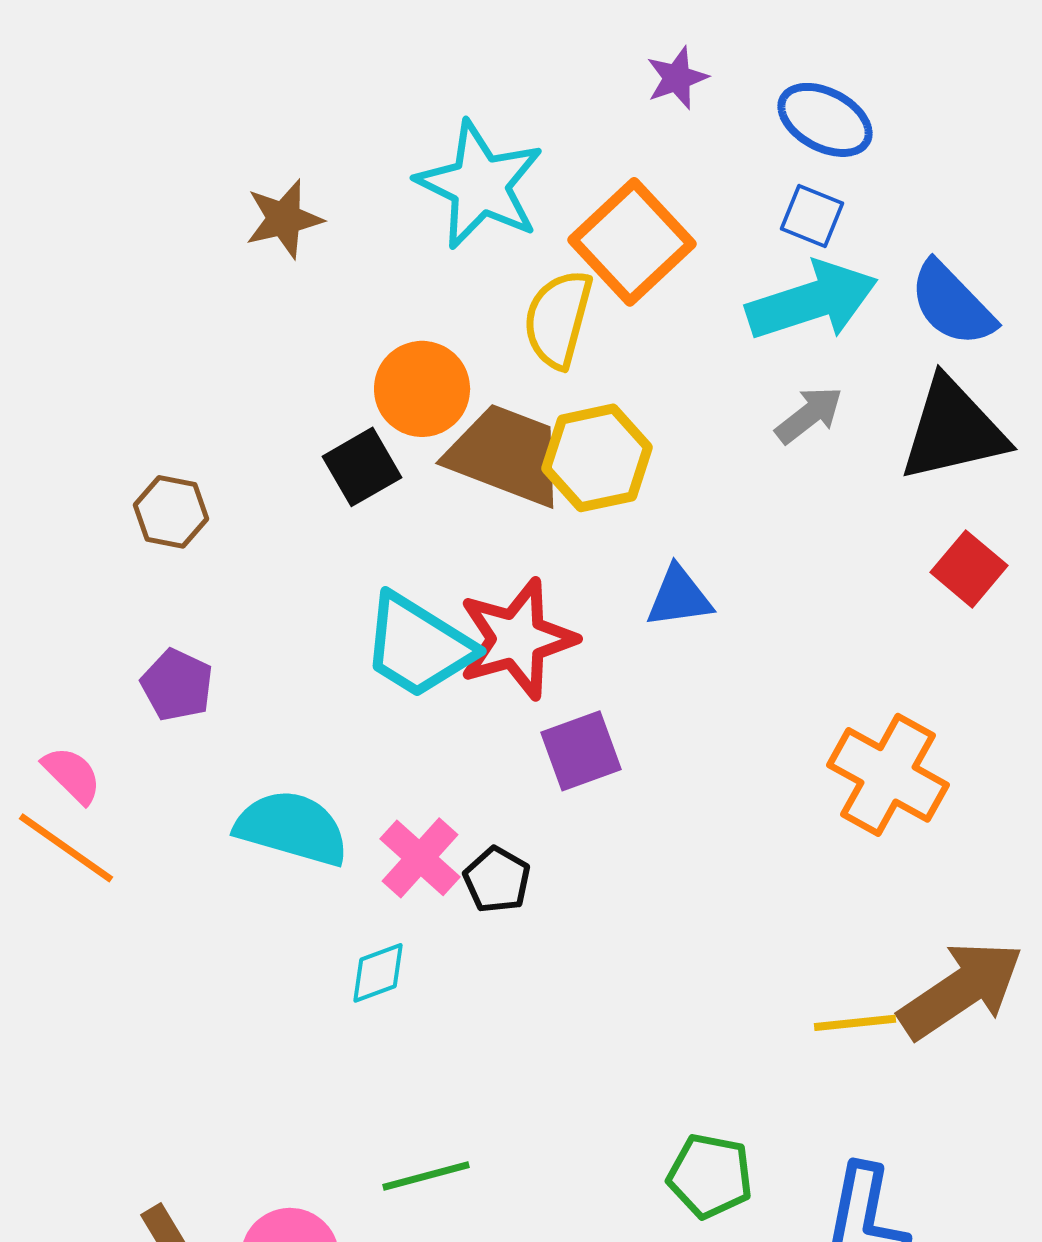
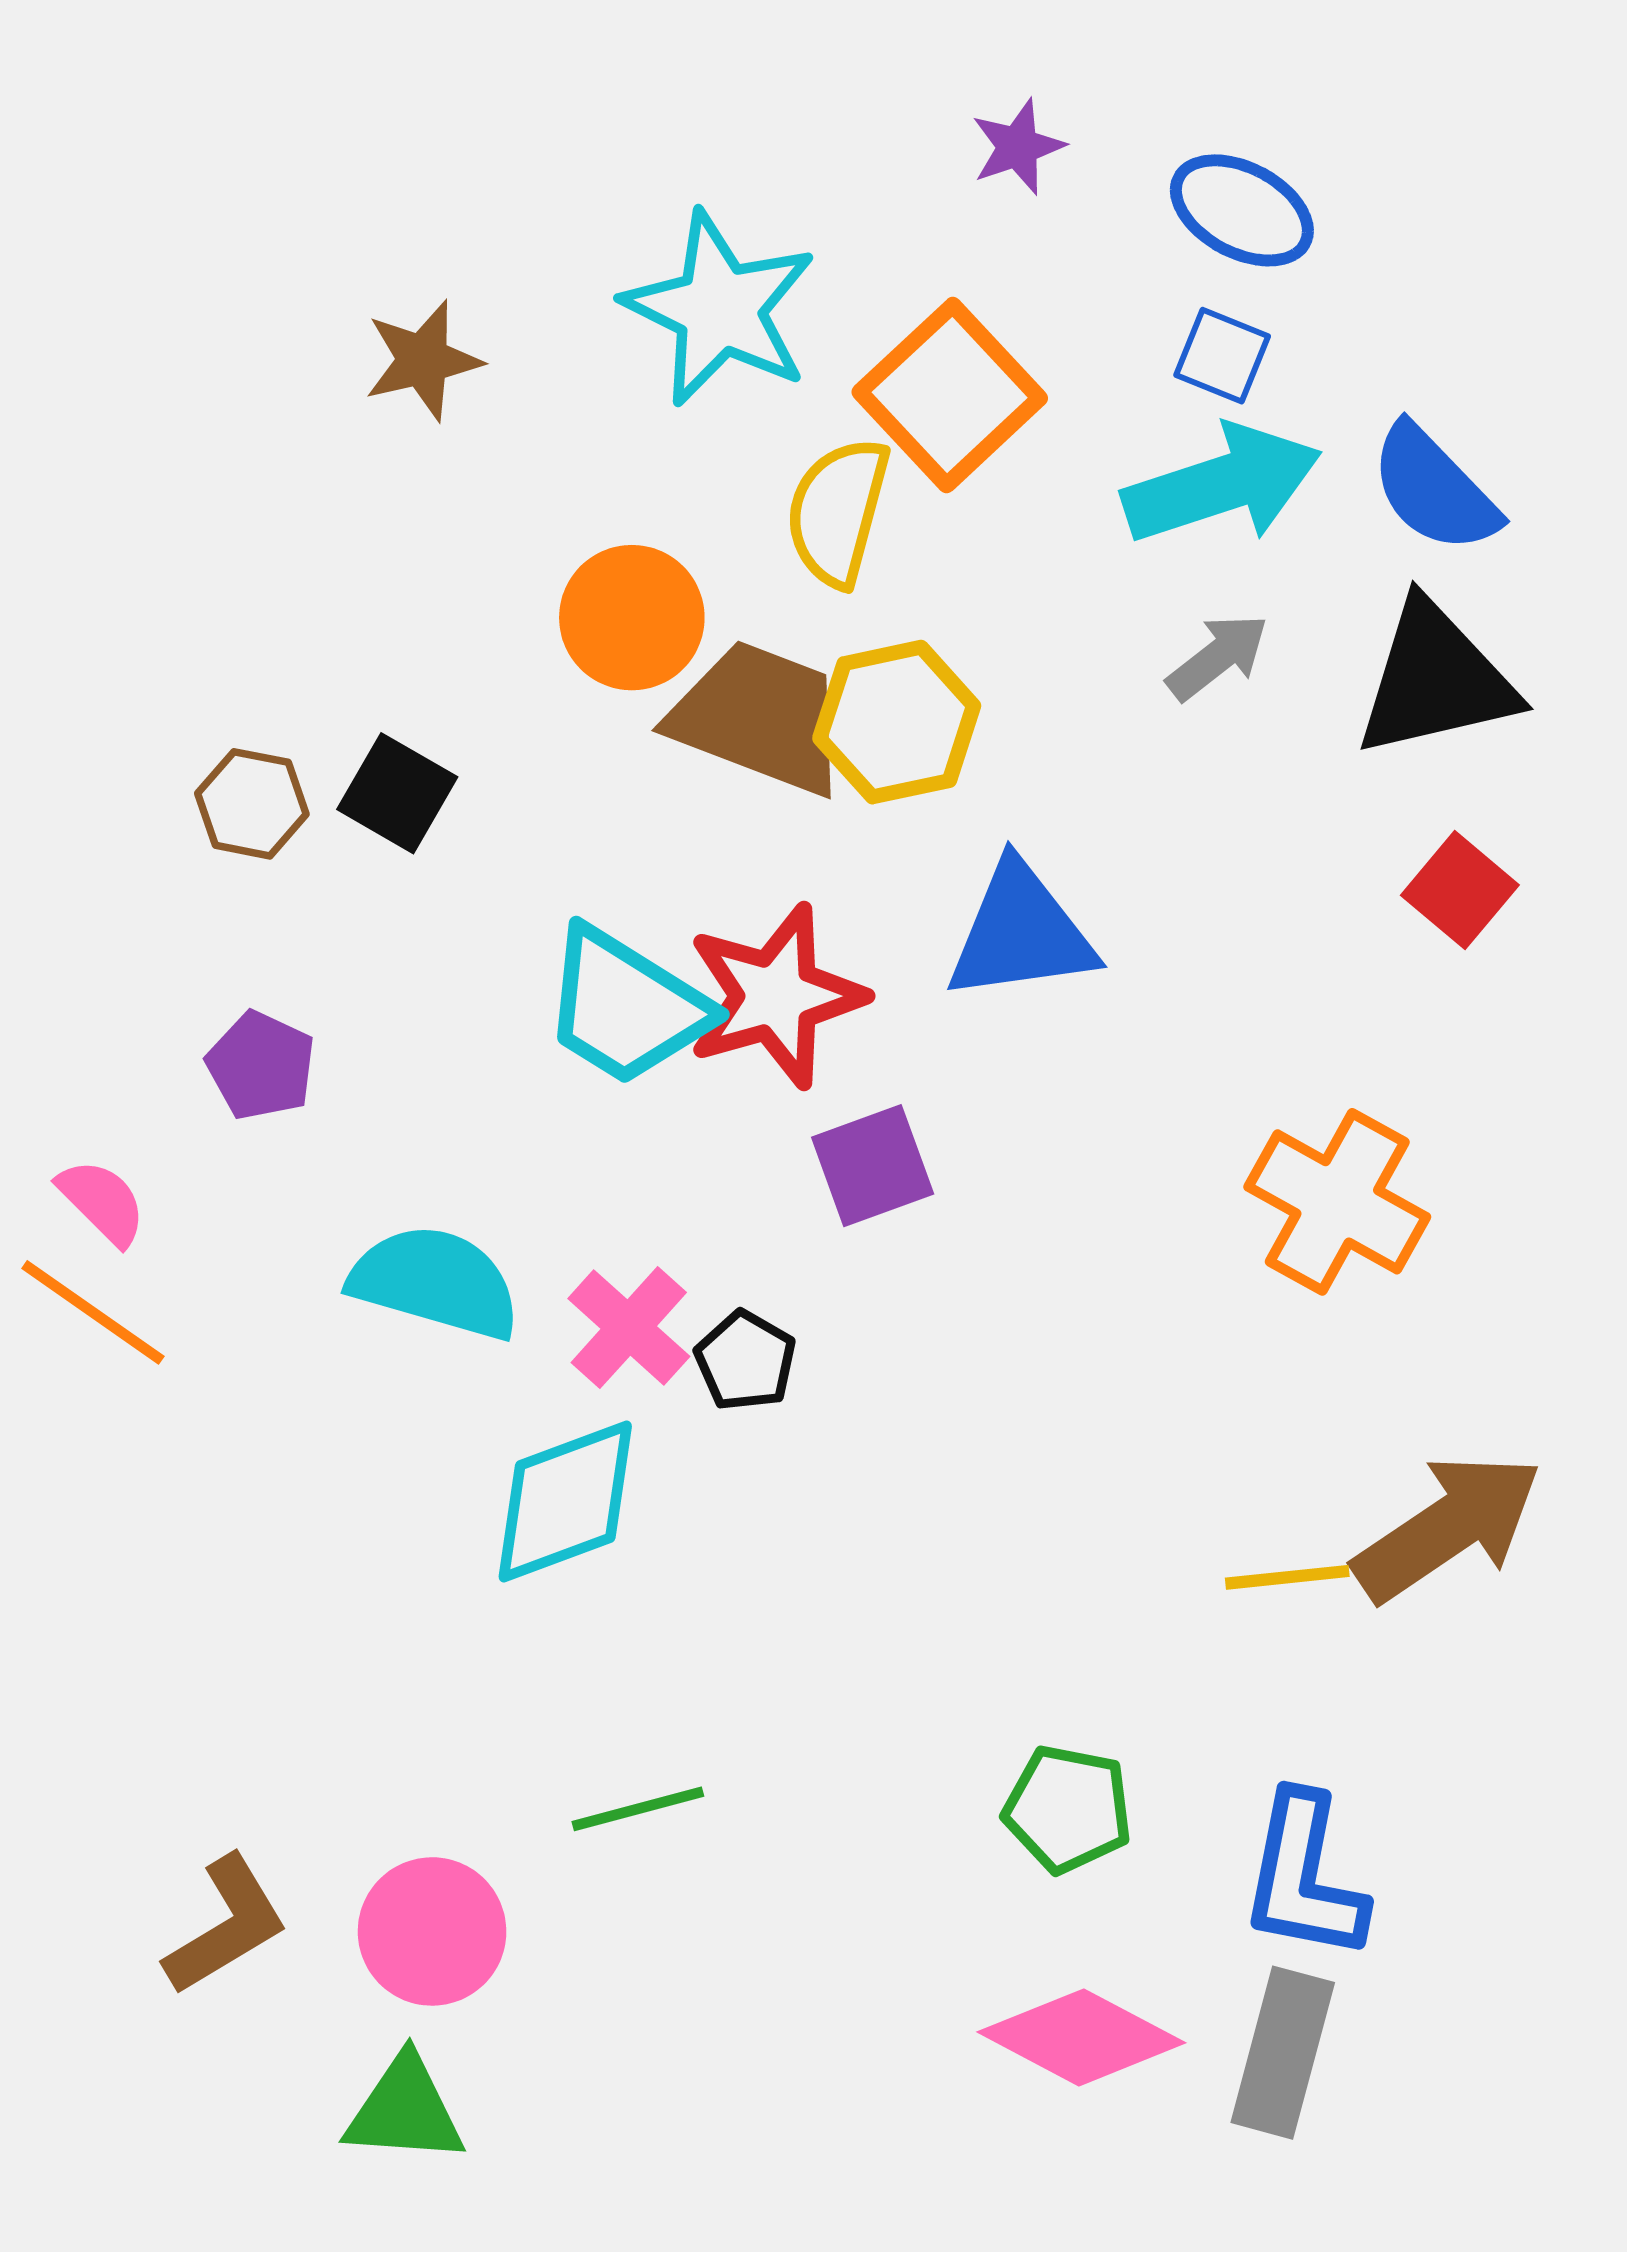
black square: (362, 467) -> (397, 793), moved, turned -30
blue triangle: (679, 597) -> (1021, 932), size x1.5
cyan diamond: (378, 973) -> (565, 1502), size x1.8

